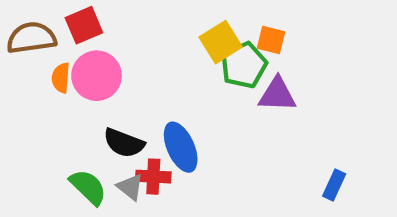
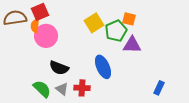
yellow square: (221, 42) -> (94, 23), moved
orange semicircle: (61, 78) -> (35, 26), moved
blue ellipse: (181, 147) -> (103, 67), moved
red cross: (153, 177) -> (82, 88), moved

